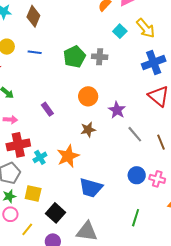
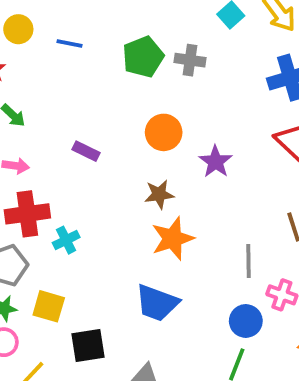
purple rectangle: (47, 109) -> (86, 151), turned -32
gray line: (135, 134) -> (248, 261), moved, turned 36
orange star: (68, 156) -> (173, 239), moved
blue circle: (137, 175) -> (246, 321), moved
black square: (56, 213) -> (88, 346), turned 36

